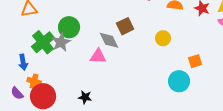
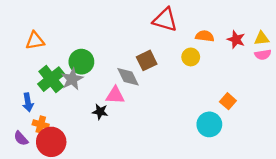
yellow circle: (163, 38) -> (191, 57), moved
orange square: (195, 61) -> (228, 101), turned -32
black star: (85, 97) -> (100, 112), moved

